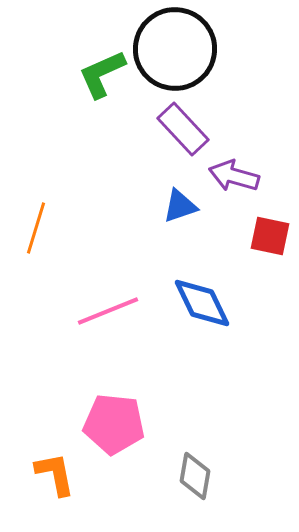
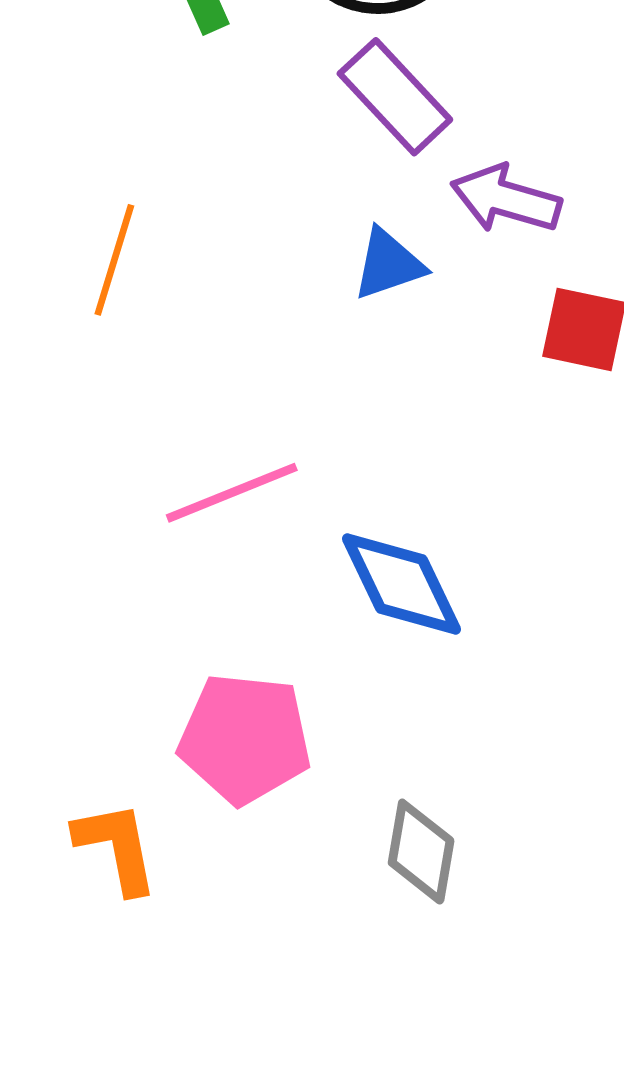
orange line: (36, 228) -> (114, 260), moved
blue diamond: (202, 303) -> (401, 584), moved

